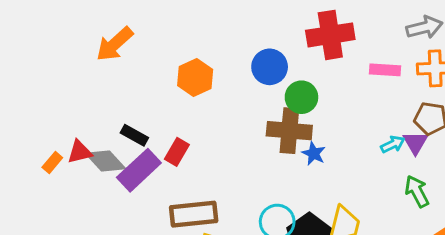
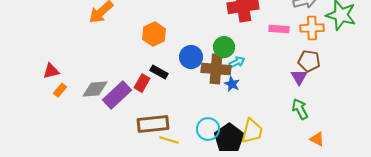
blue circle: (270, 67) -> (191, 57), moved
black rectangle: (134, 135) -> (159, 72), moved
cyan arrow: (393, 144) -> (237, 62), moved
red triangle: (80, 152) -> (51, 71), moved
gray diamond: (105, 161) -> (95, 89), turned -52

